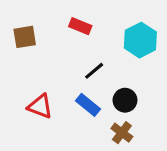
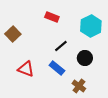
brown square: (25, 37) -> (13, 34), moved, turned -35
black circle: (125, 100) -> (85, 58), moved

